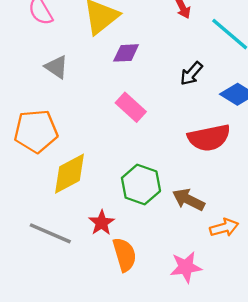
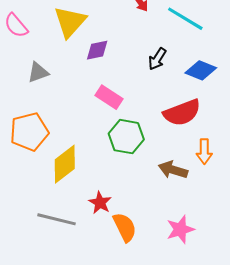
gray triangle: (56, 67) -> (38, 72), turned -45
green hexagon: (141, 184) -> (126, 137), moved
orange arrow: (224, 228) -> (204, 151), moved, turned 115

